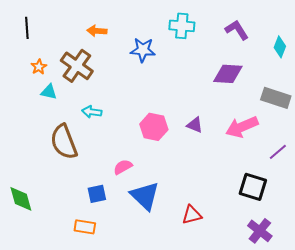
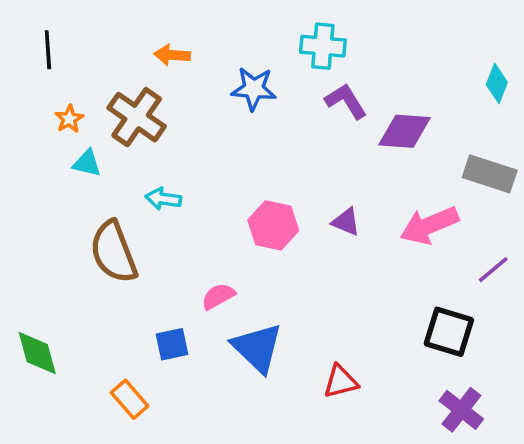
purple L-shape: (237, 30) -> (346, 101), moved
orange rectangle: (85, 227) -> (130, 399), moved, turned 40

